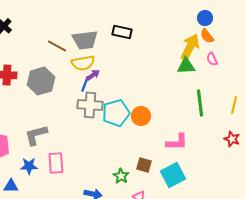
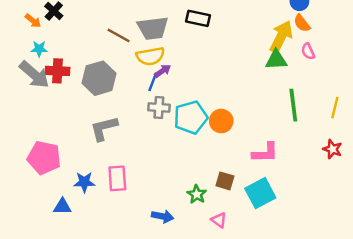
gray cross: (90, 105) -> (159, 108), size x0.7
gray L-shape: (36, 135) -> (104, 128), moved

